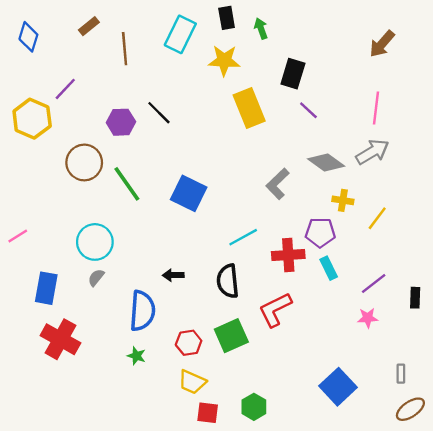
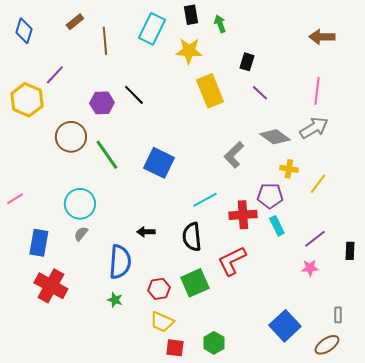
brown arrow: (382, 44) -> (322, 37), turned 50
black rectangle: (293, 74) -> (247, 62), size x0.7
brown ellipse: (410, 409) -> (327, 345), moved

